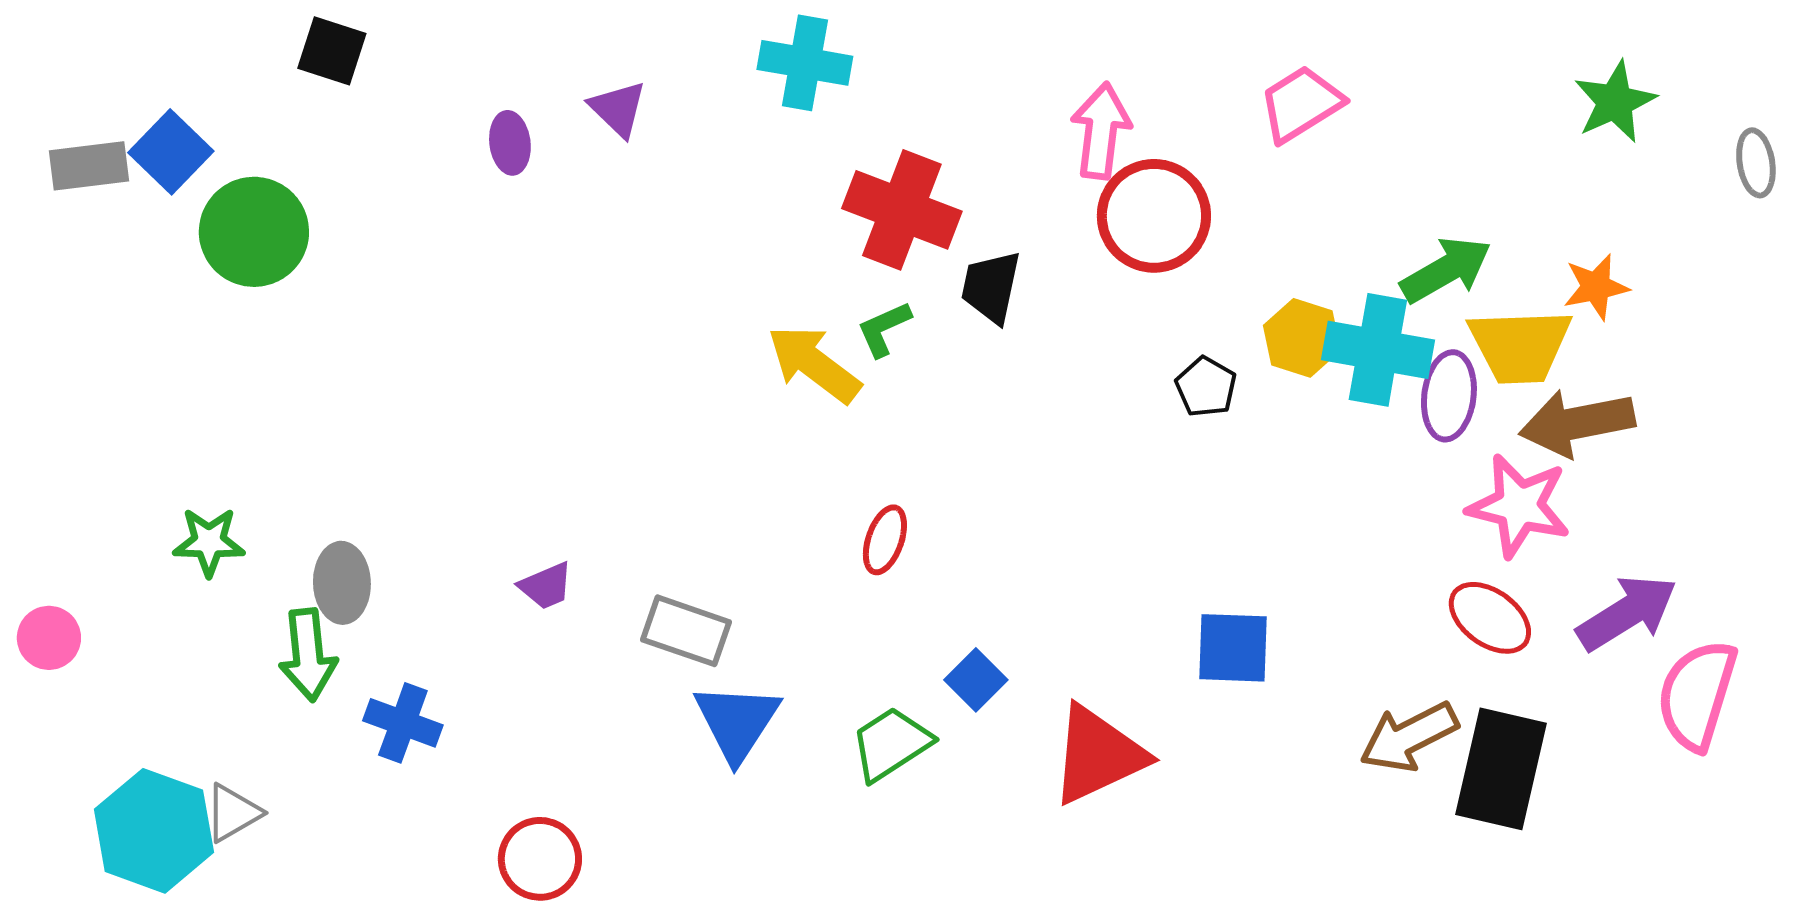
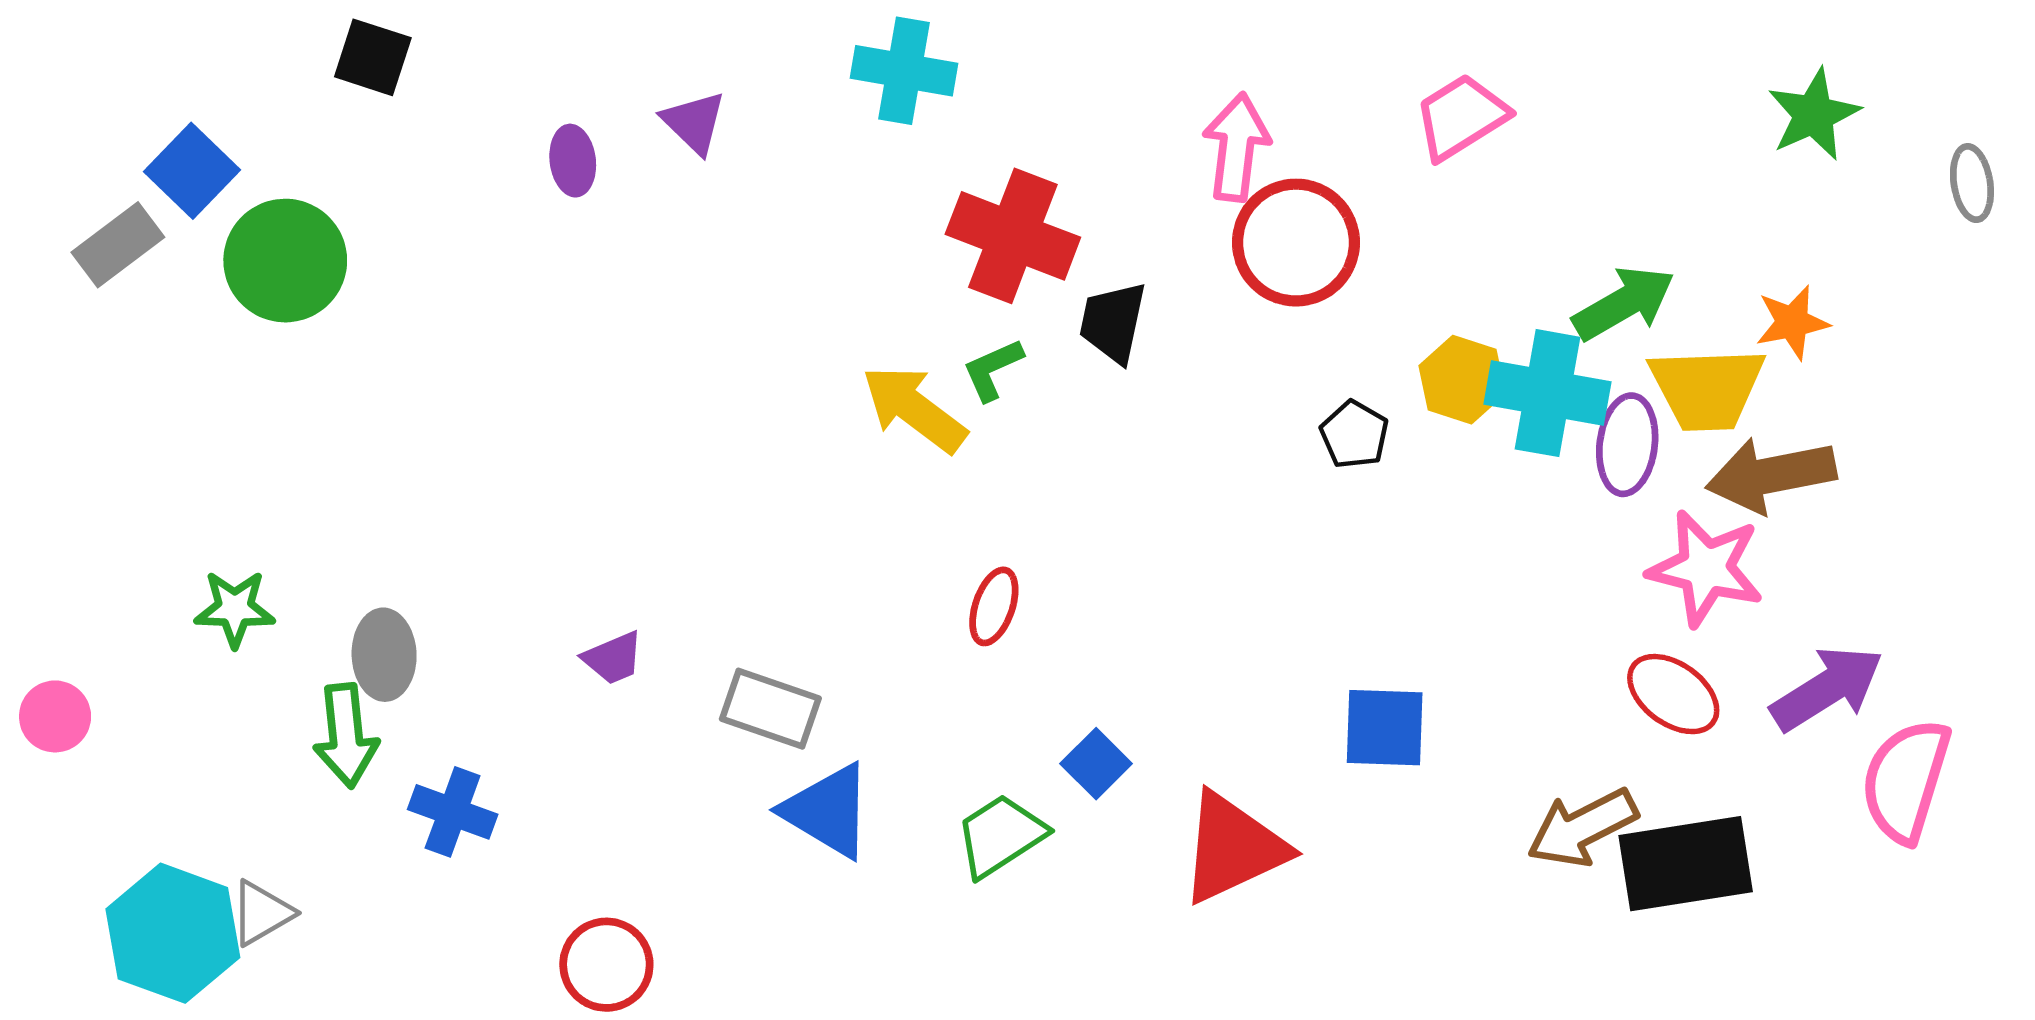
gray rectangle: (89, 166) -> (118, 245), moved, turned -30
blue triangle: (737, 722) -> (828, 811), turned -32
black rectangle: (1501, 769) -> (1686, 864), turned 68

